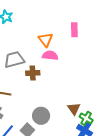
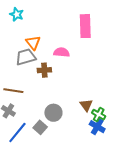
pink rectangle: (74, 30) -> (85, 26), size x1.6
orange triangle: (46, 40) -> (33, 43), moved

